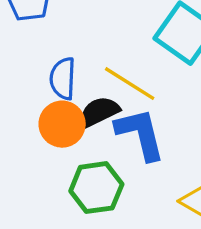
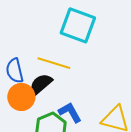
blue L-shape: (140, 134) -> (70, 112), moved, size x0.7

